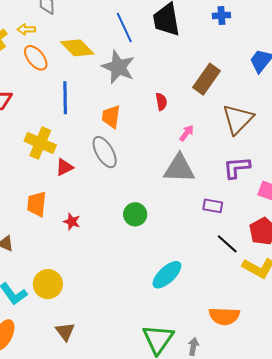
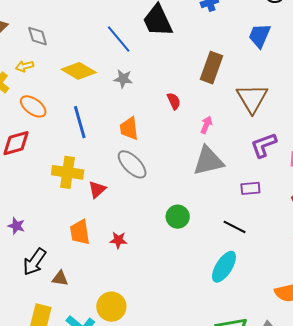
orange ellipse: (36, 58) -> (33, 106), moved
gray star: (118, 67) -> (123, 79), size x0.6
black line: (227, 244) -> (235, 227), moved

